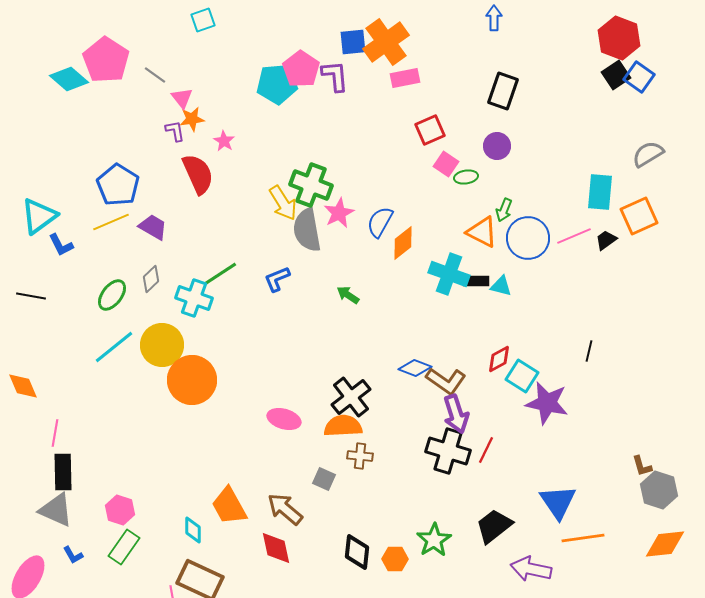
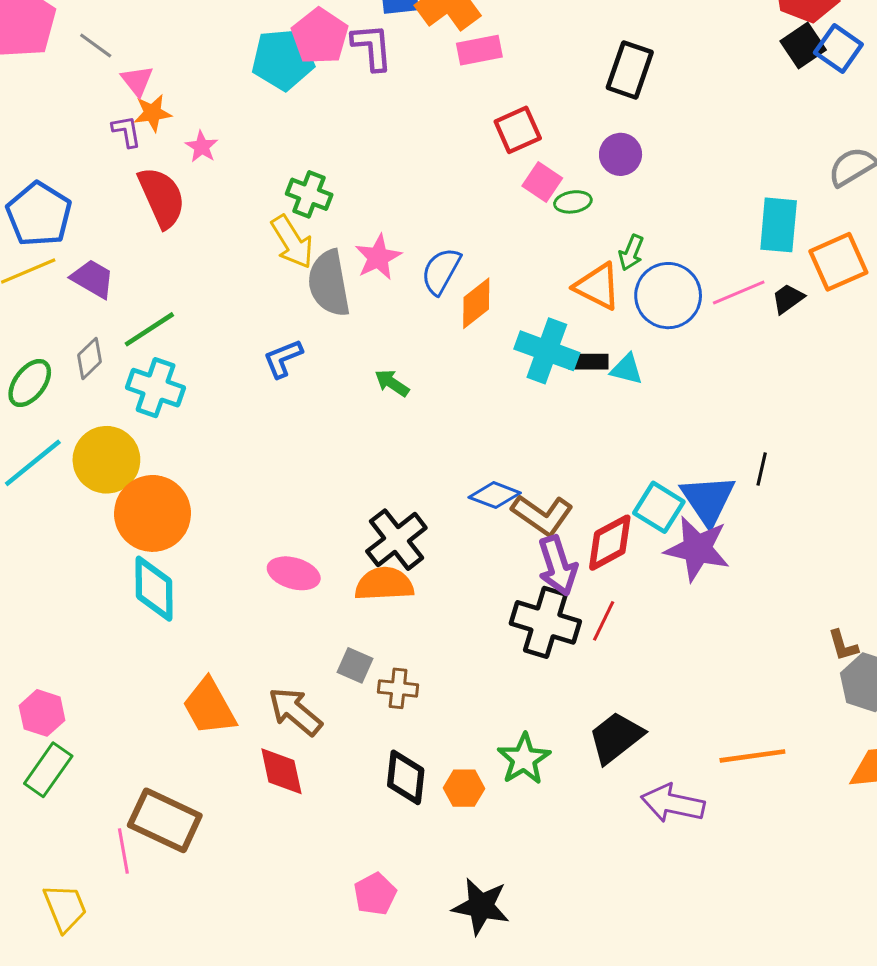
green cross: (311, 185) -> (309, 194), moved, size x0.7
green line: (220, 274) -> (149, 329), moved
red diamond: (499, 359) -> (610, 543), moved, size x1.4
brown cross: (360, 456) -> (398, 688), moved
blue triangle: (558, 502) -> (708, 500), moved
cyan diamond: (193, 530) -> (154, 589), moved, size x1.6

